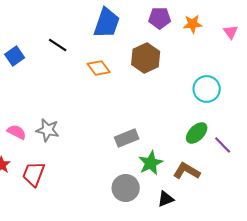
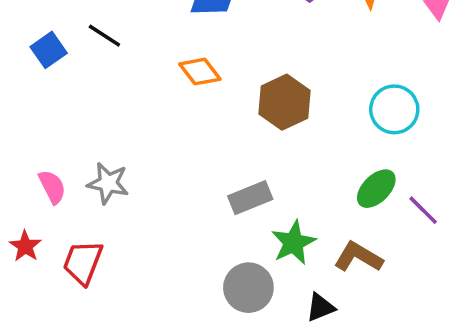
black line: (58, 45) -> (104, 36), moved
brown hexagon: (146, 58) -> (284, 102), moved
pink semicircle: (17, 132) -> (52, 187), turned 36

